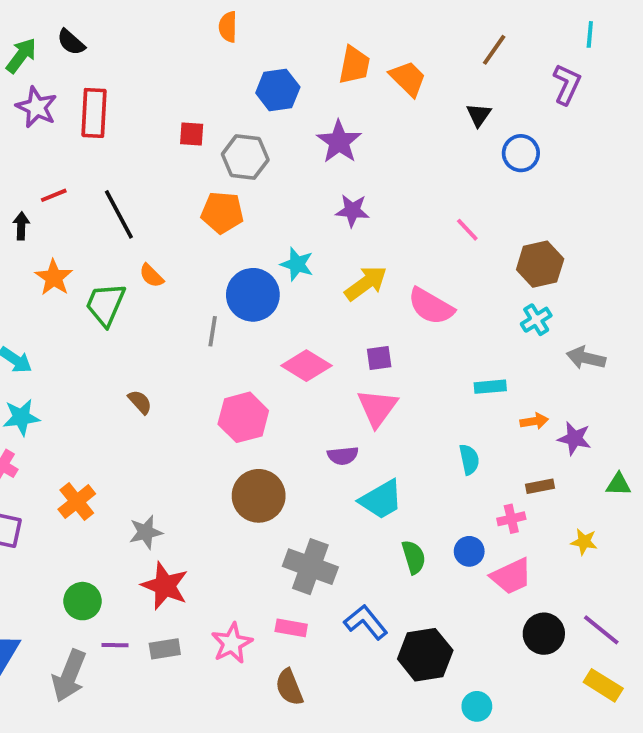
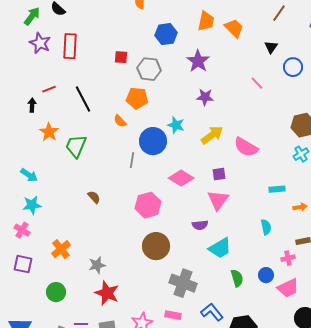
pink line: (467, 230) -> (257, 83), moved
orange semicircle: (151, 276) -> (120, 121), moved
green circle: (82, 601) -> (56, 292), moved

